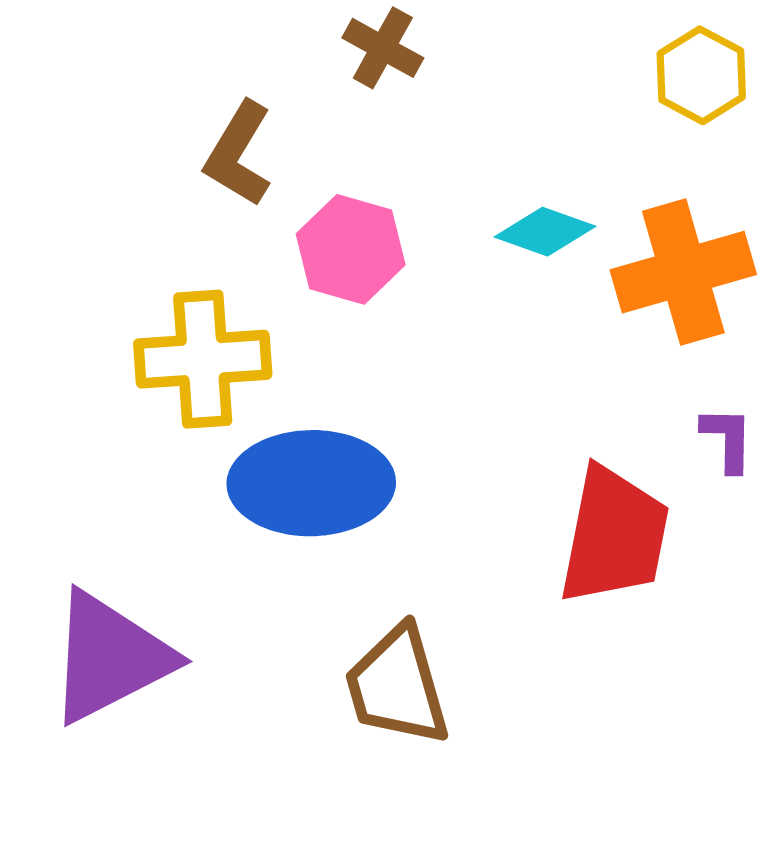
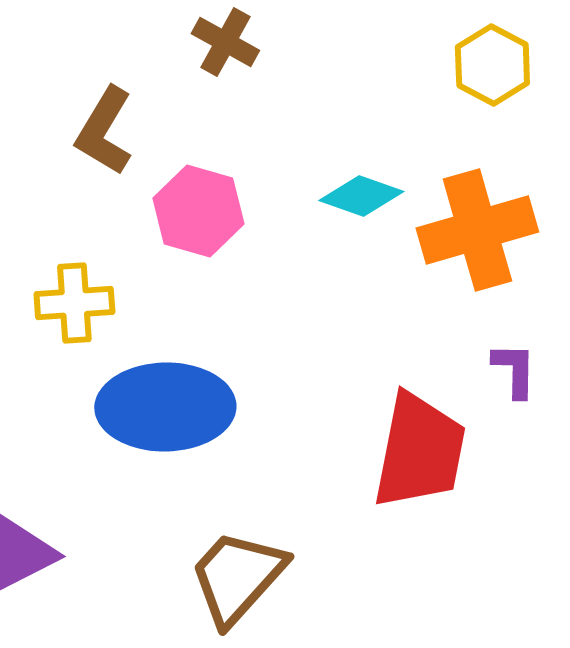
yellow cross: (203, 359) -> (74, 303), size x0.7
brown trapezoid: (397, 686) -> (237, 577), turned 58

